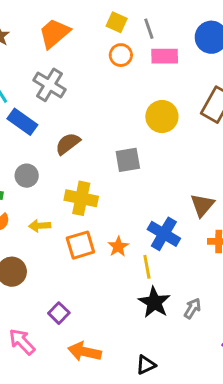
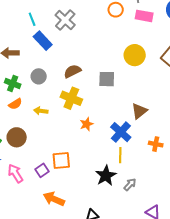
brown semicircle: (68, 144) -> (72, 71), moved
brown triangle: (202, 205) -> (139, 111), moved
orange square: (80, 245) -> (61, 160), moved
orange star: (118, 247) -> (87, 124), moved
yellow line: (147, 267) -> (120, 155), moved
pink arrow: (22, 342) -> (15, 173), moved

